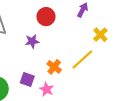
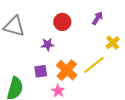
orange cross: (54, 67) -> (67, 70), size x1.5
purple square: (27, 79) -> (41, 71), moved, turned -32

